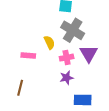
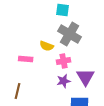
yellow semicircle: (49, 42) -> (47, 46), turned 136
purple triangle: (89, 54) -> (86, 77), moved

